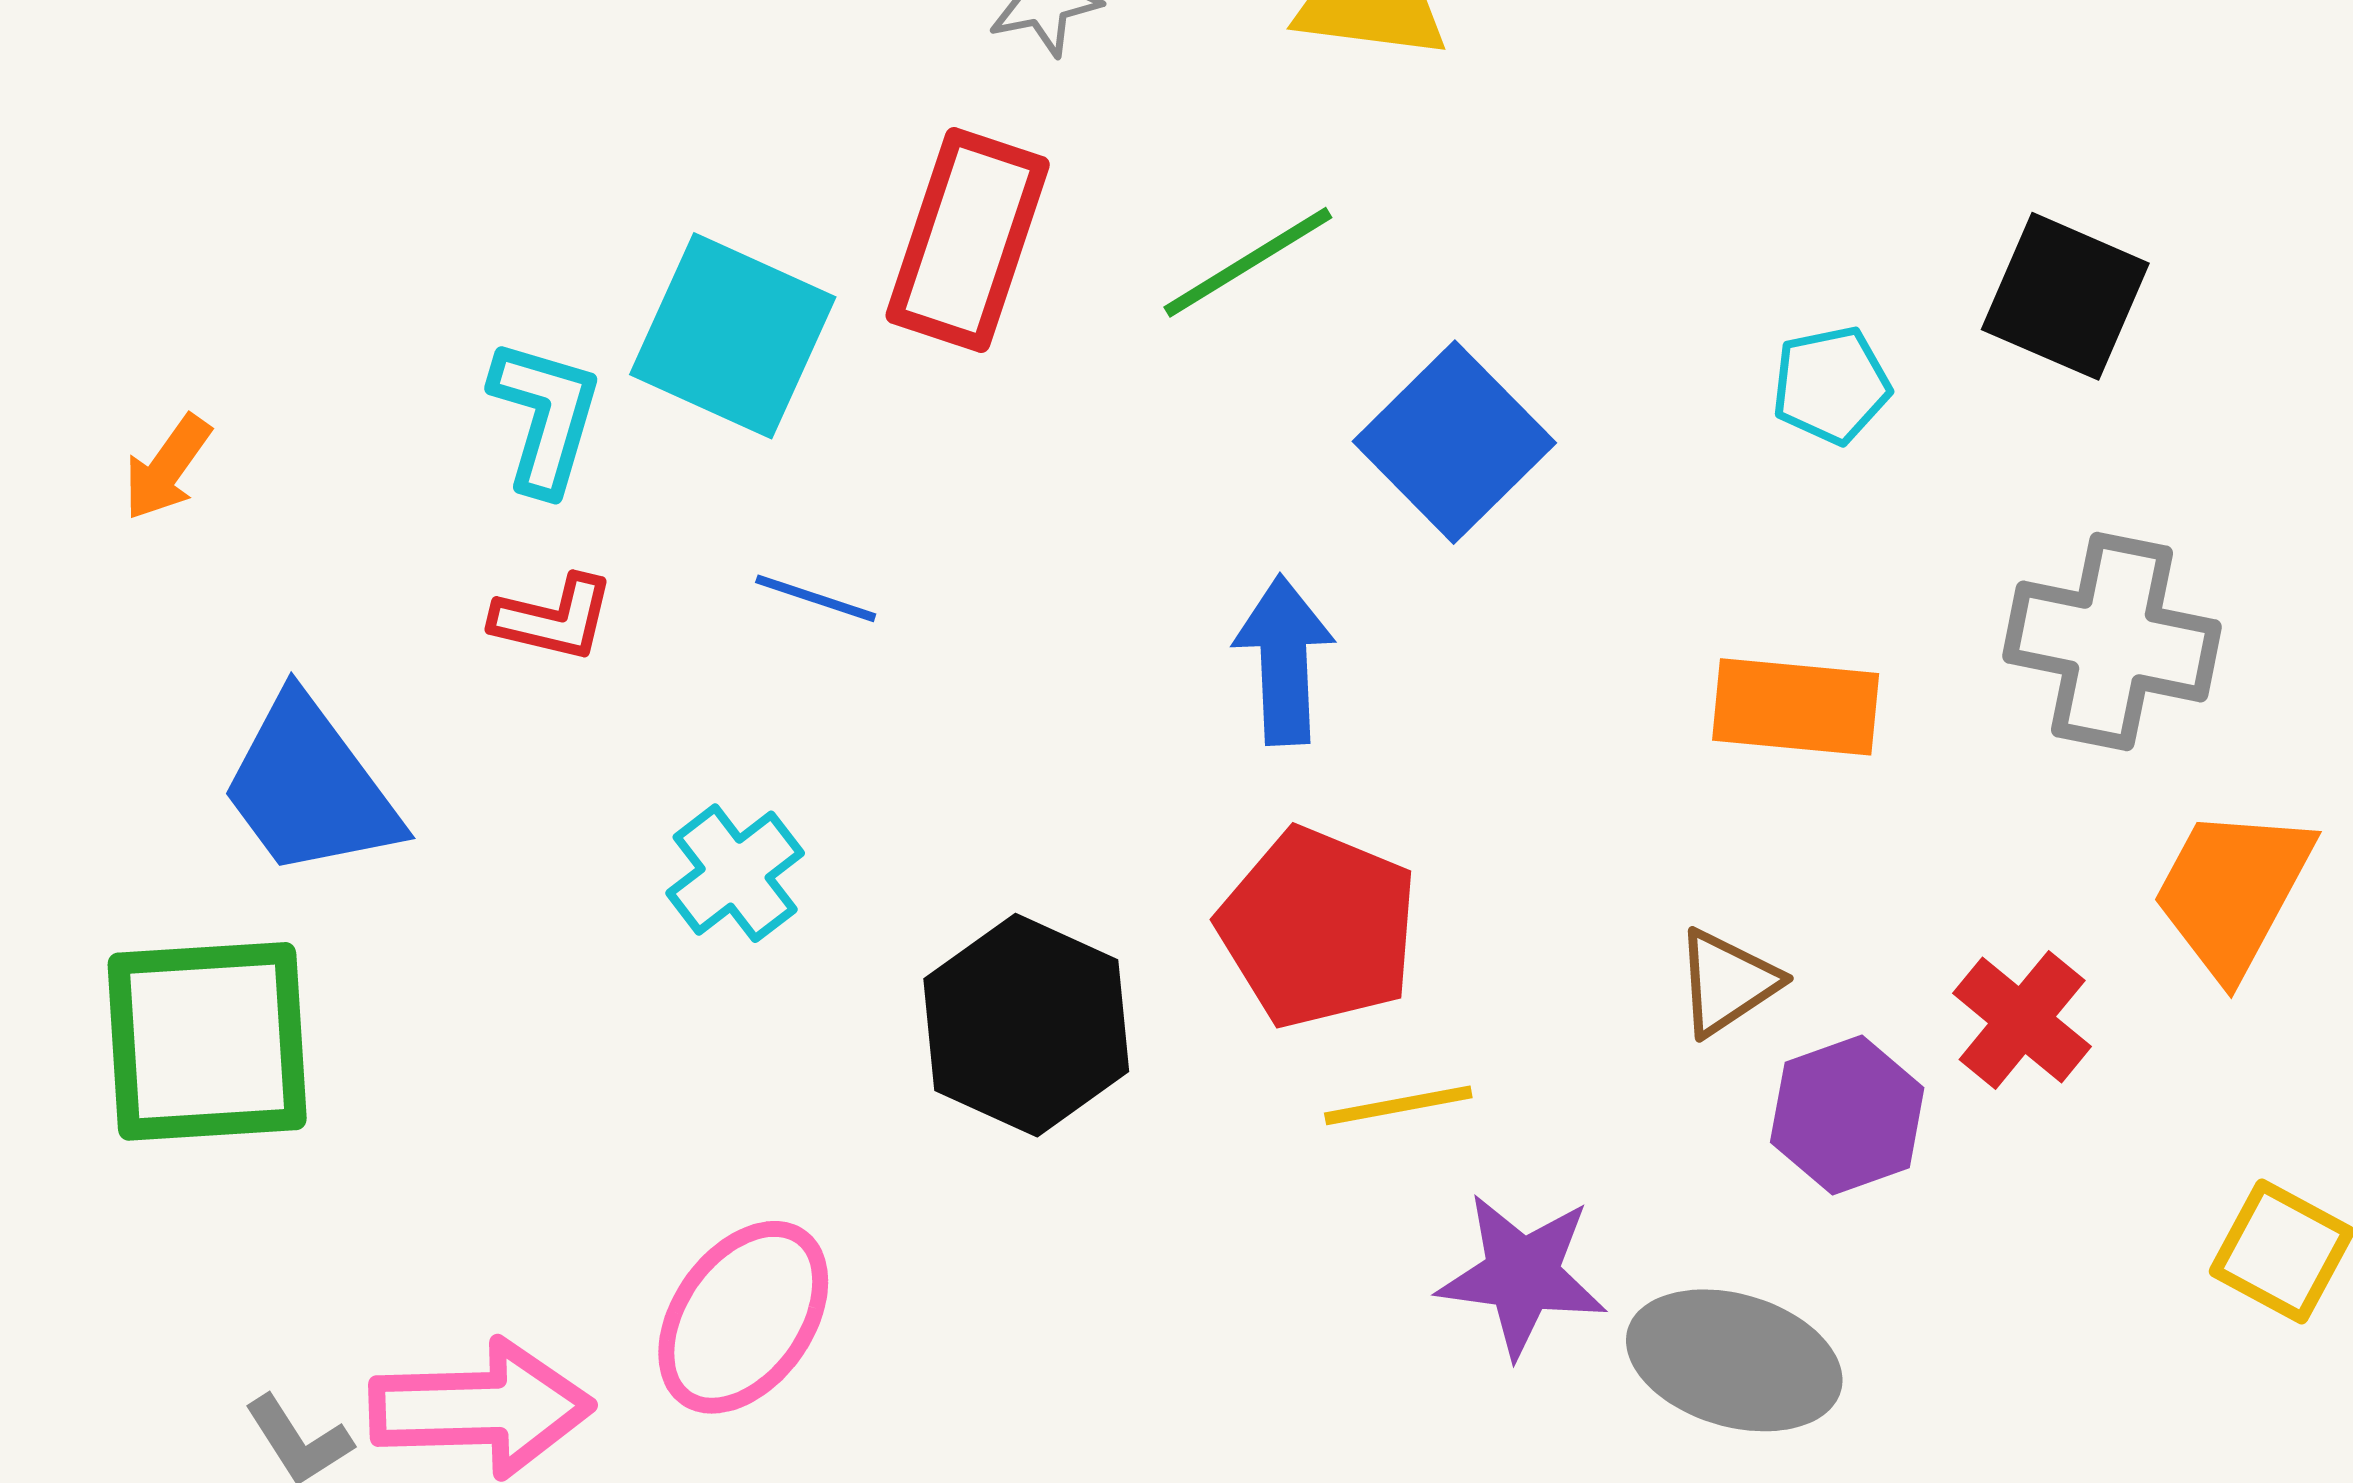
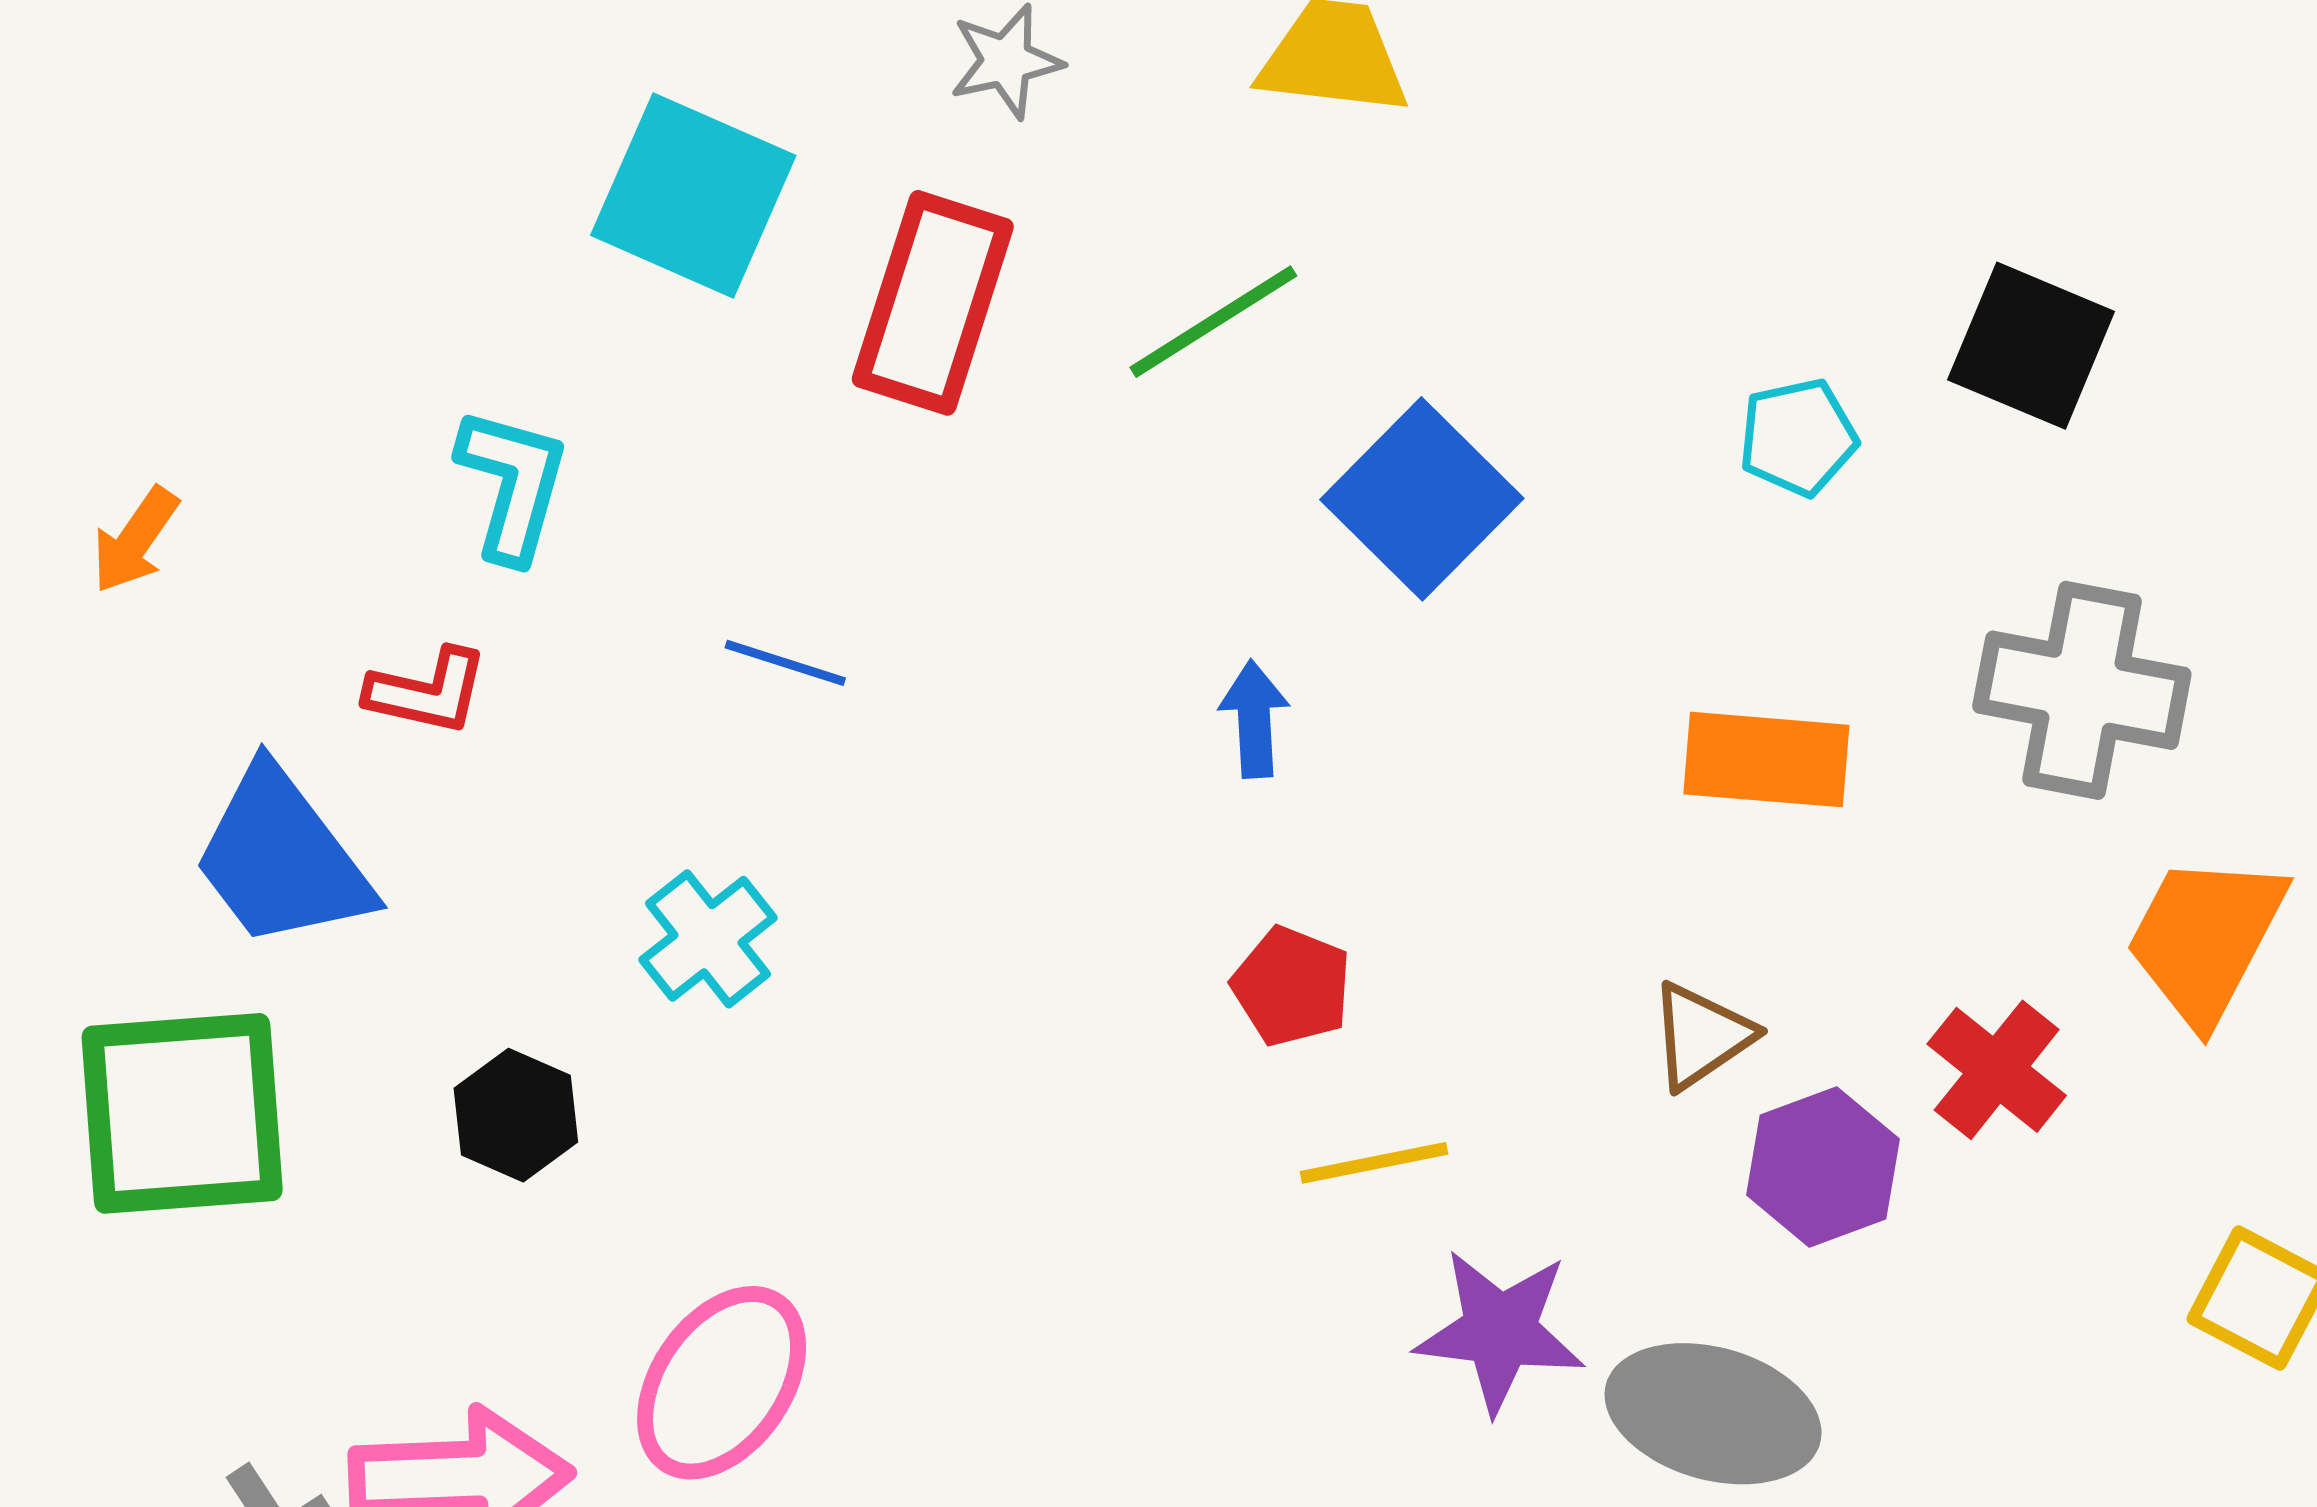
cyan square: (733, 336) -> (693, 195), moved
red L-shape: (553, 618) -> (427, 692), moved
blue arrow: (1284, 660) -> (1254, 719), size x0.7
red pentagon: (1318, 928) -> (1292, 986), size x0.6
black hexagon: (1026, 1025) -> (516, 1115), moved, size x0.6

